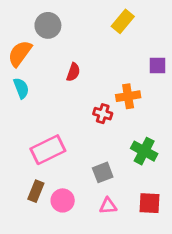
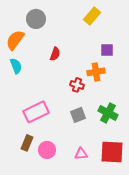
purple square: (158, 65) -> (107, 50), moved
gray square: (103, 172) -> (78, 115), moved
red square: (149, 203) -> (112, 152), size x1.4

